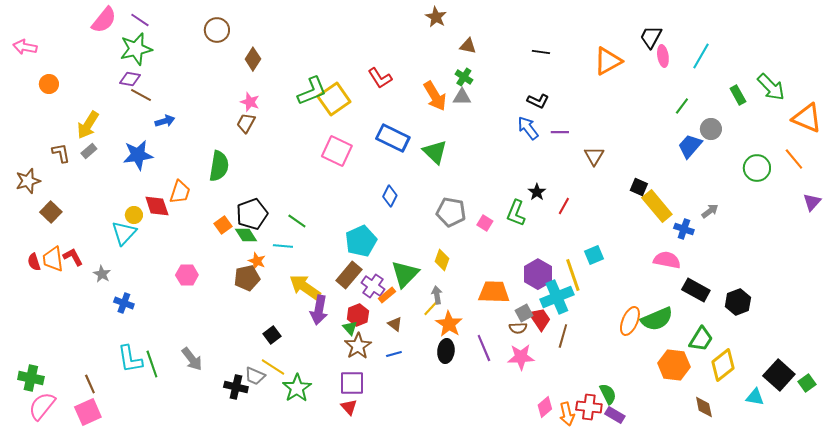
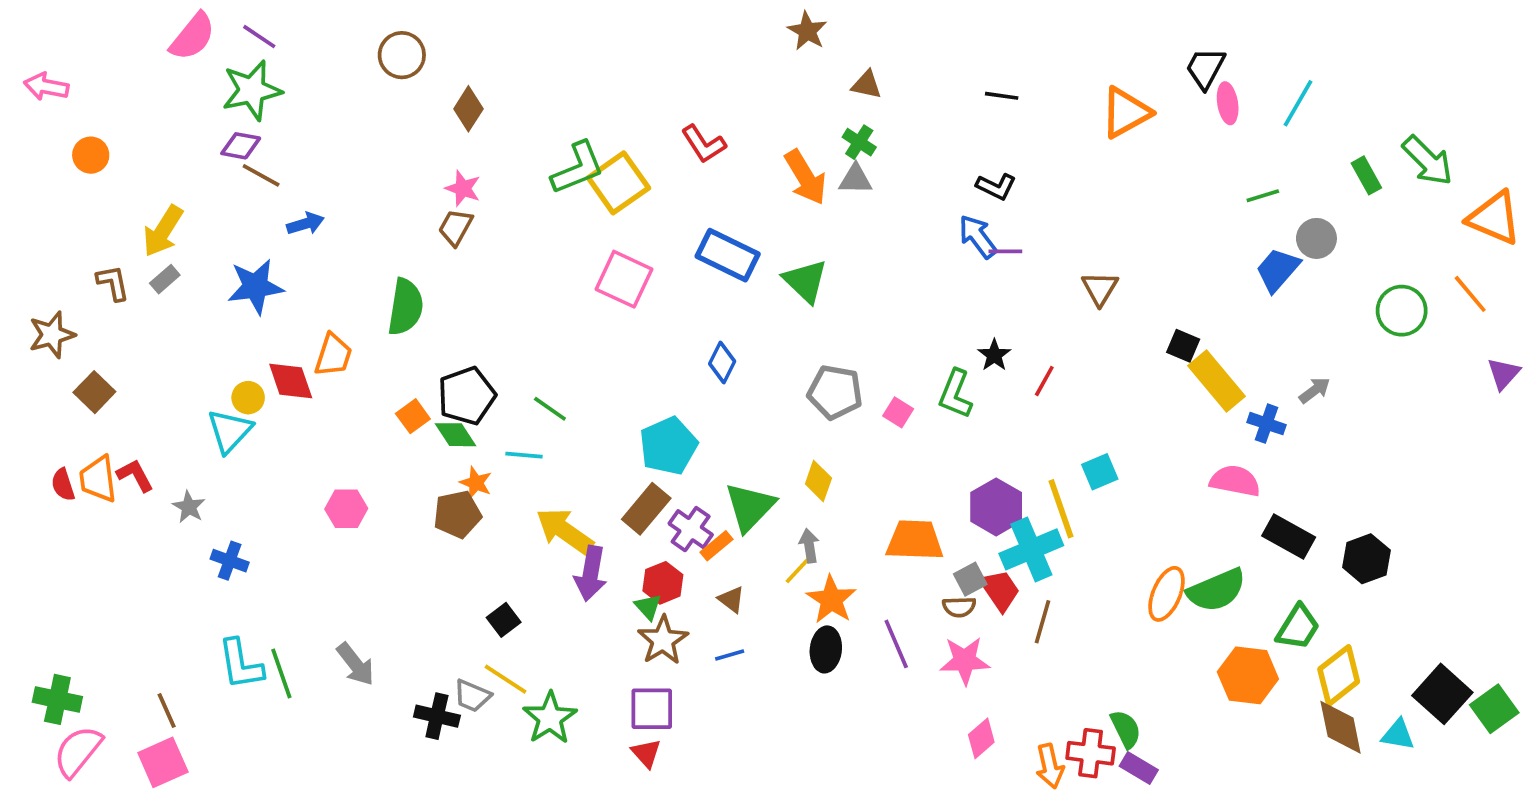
green line: (682, 106) -> (1263, 196), turned 36
purple line: (560, 132) -> (1005, 251), moved
green square: (807, 383) -> (1494, 709), size x1.4
pink diamond: (545, 407) -> (981, 738), moved
brown diamond: (704, 407) -> (1341, 727), moved, size x1.4

